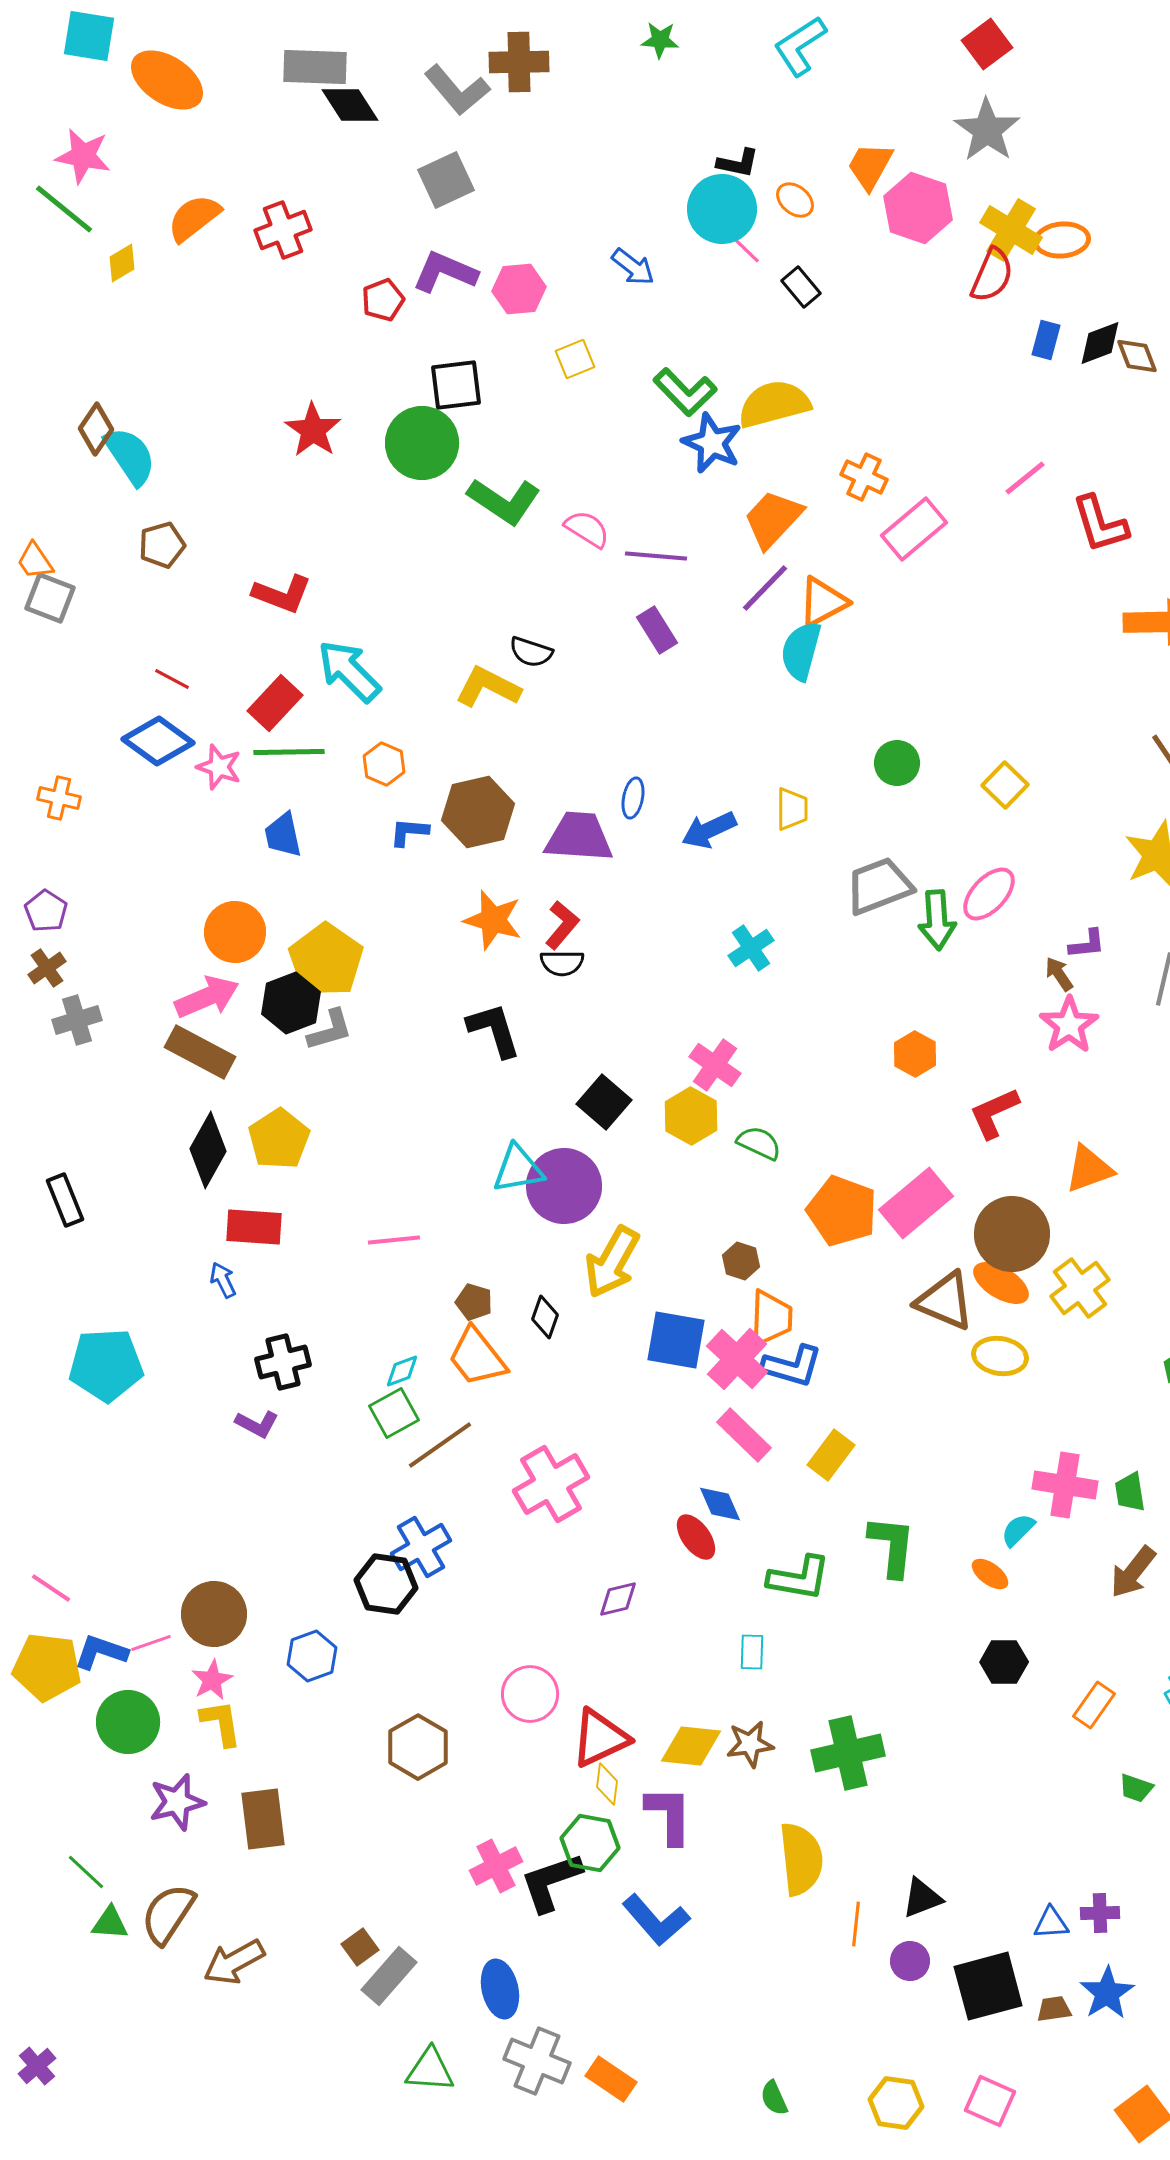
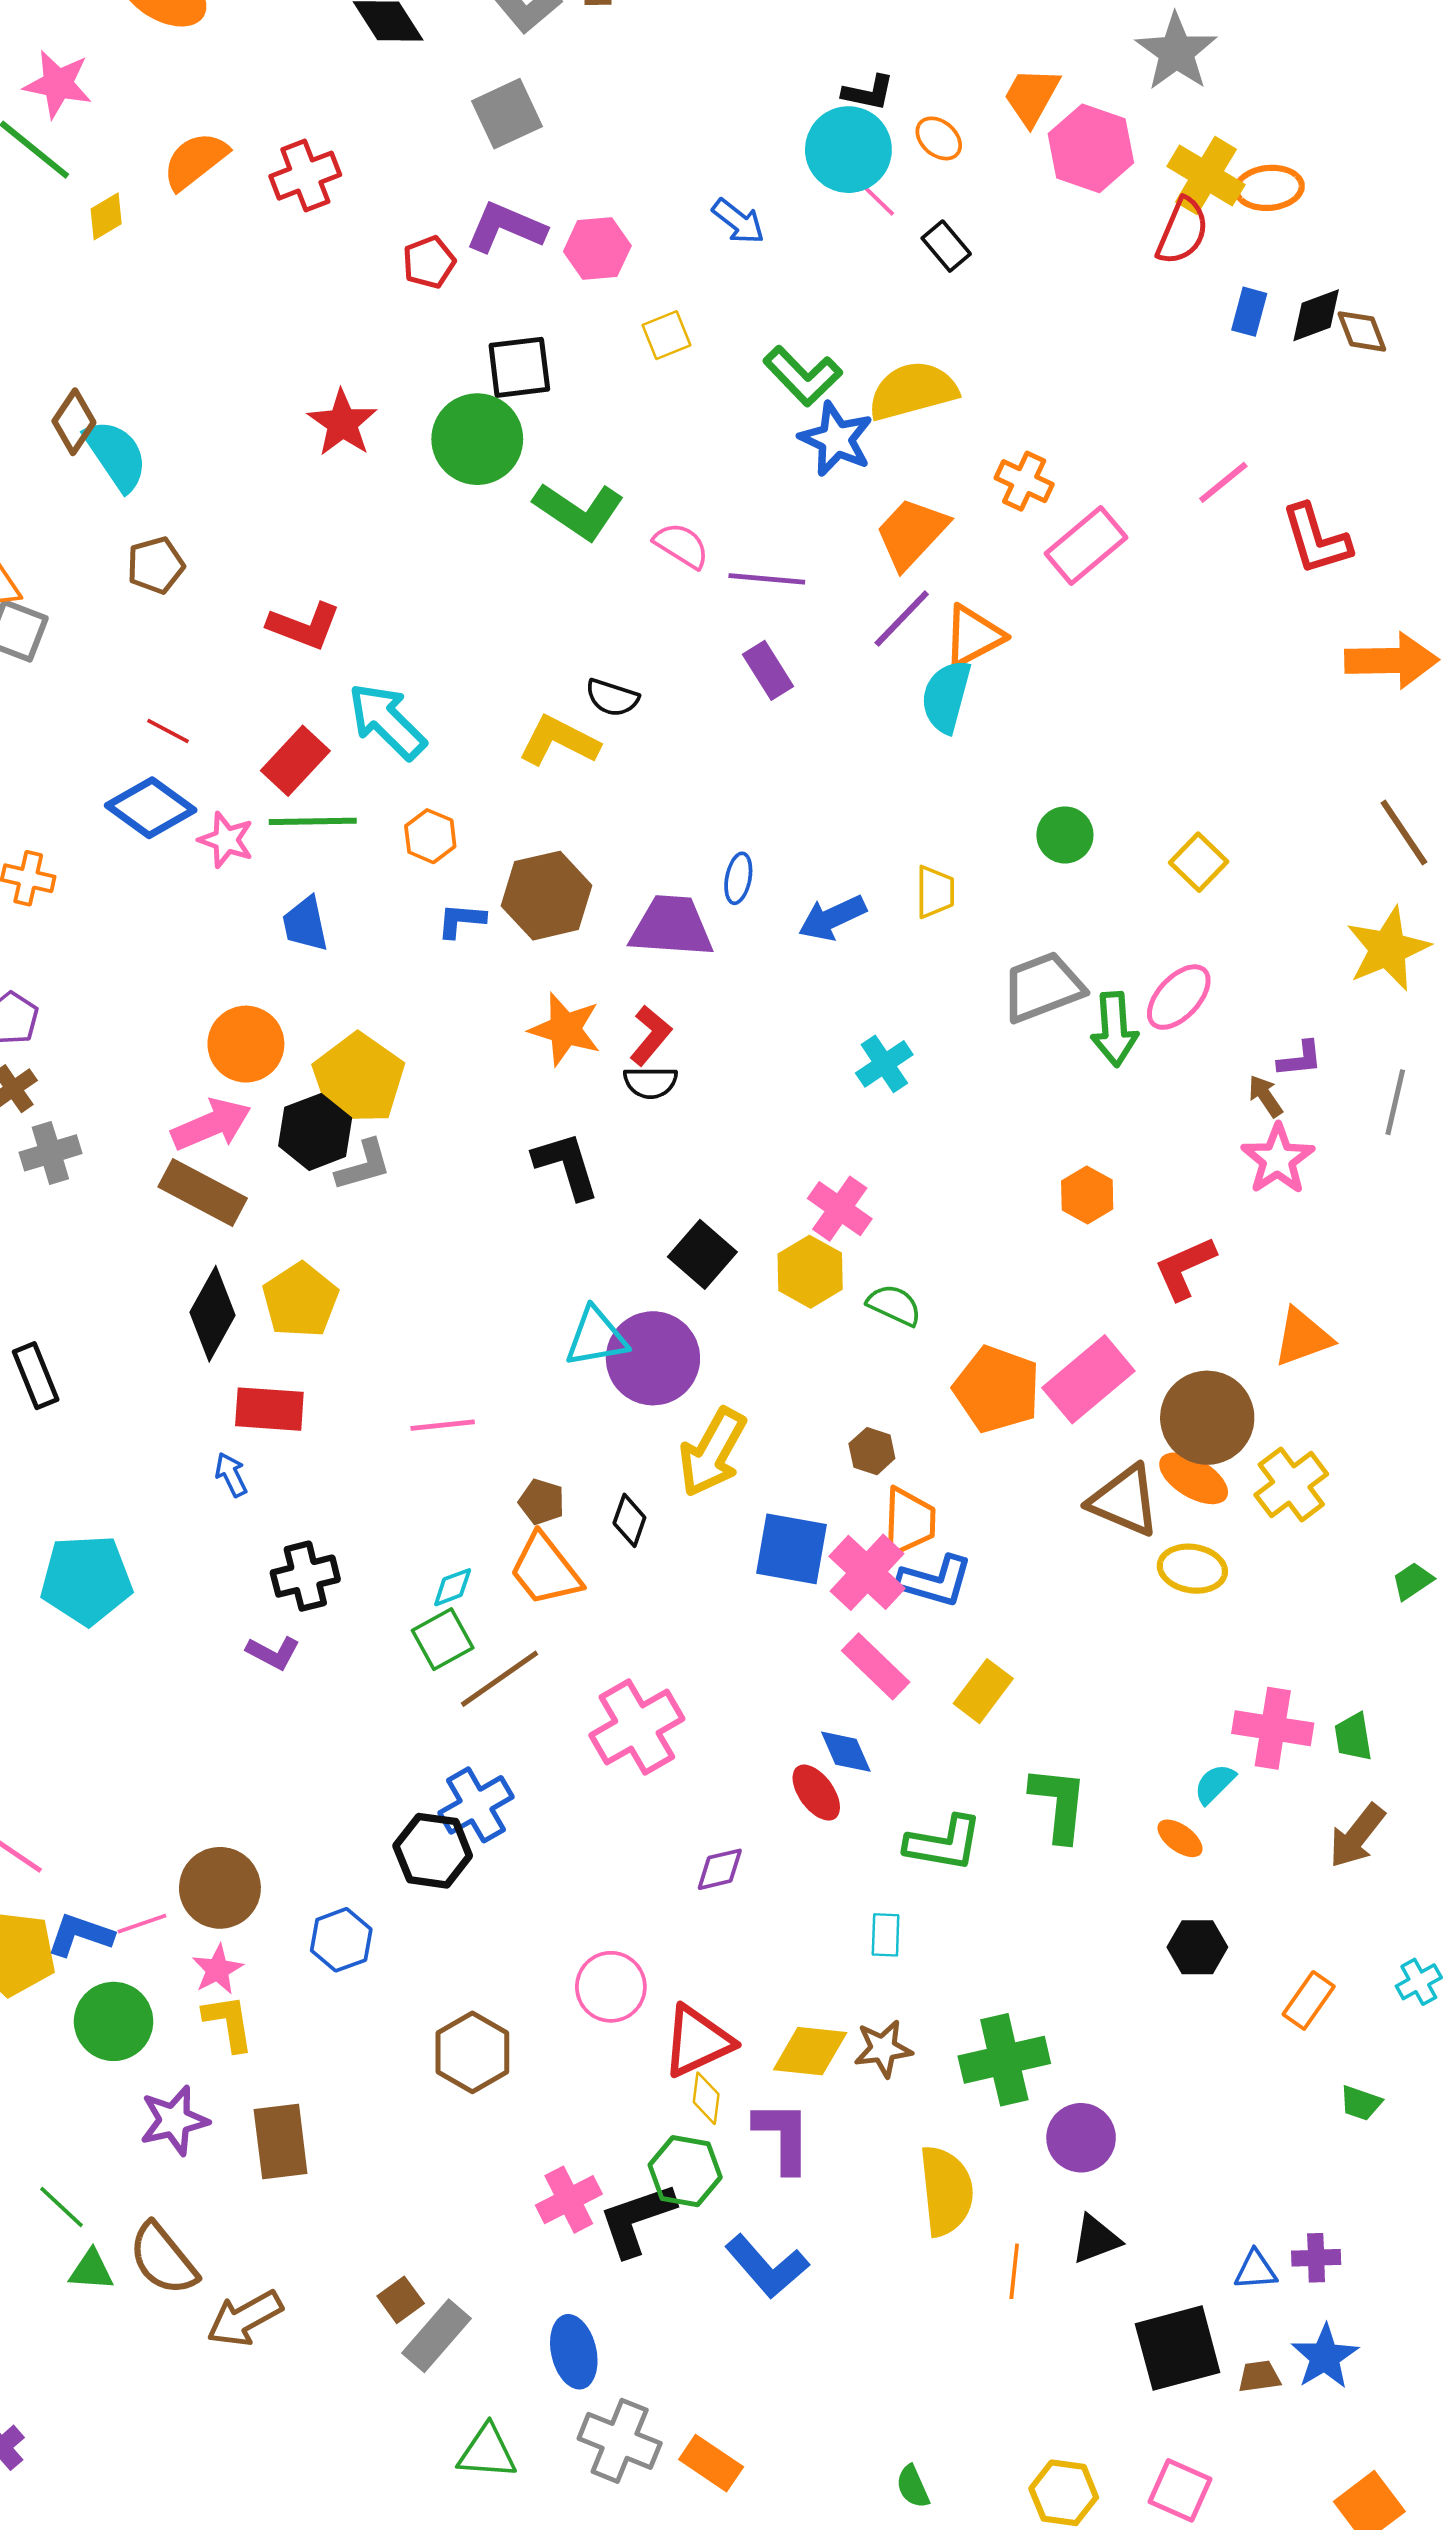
brown semicircle: (168, 1914) -> (163, 2259), turned -72
purple circle: (910, 1961) -> (1081, 2138), moved, size x1.4

